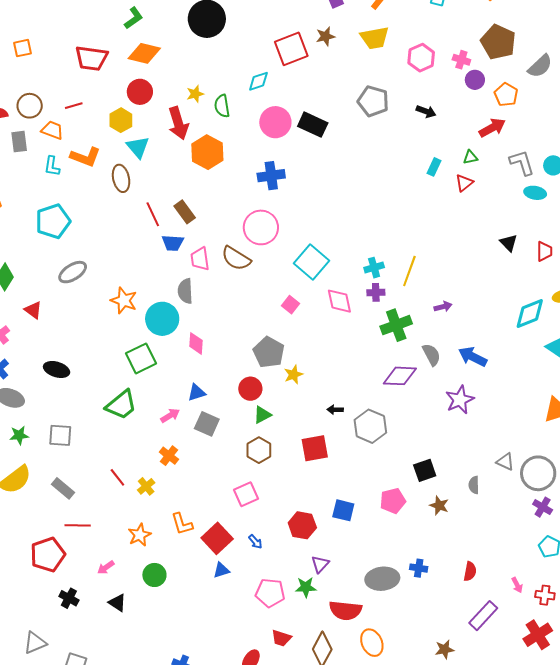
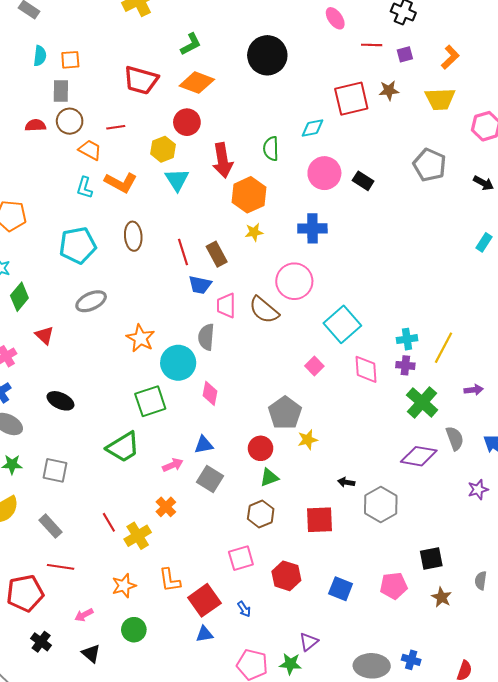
yellow star: (195, 94) -> (254, 232), moved
black rectangle: (313, 125) -> (363, 181), size x0.7
gray rectangle: (19, 142) -> (61, 91), moved
brown ellipse: (121, 178) -> (133, 236), moved
green cross: (396, 325) -> (422, 402), turned -36
purple star: (460, 400) -> (478, 490), size x0.7
yellow cross: (146, 486) -> (138, 536), size x1.4
red hexagon: (302, 525) -> (286, 576), moved

